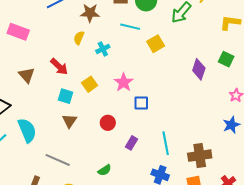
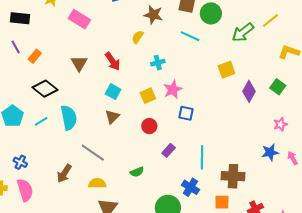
yellow square: (156, 44) -> (226, 70), moved
cyan cross: (103, 49) -> (158, 63), moved
yellow square: (90, 84) -> (148, 96), moved

